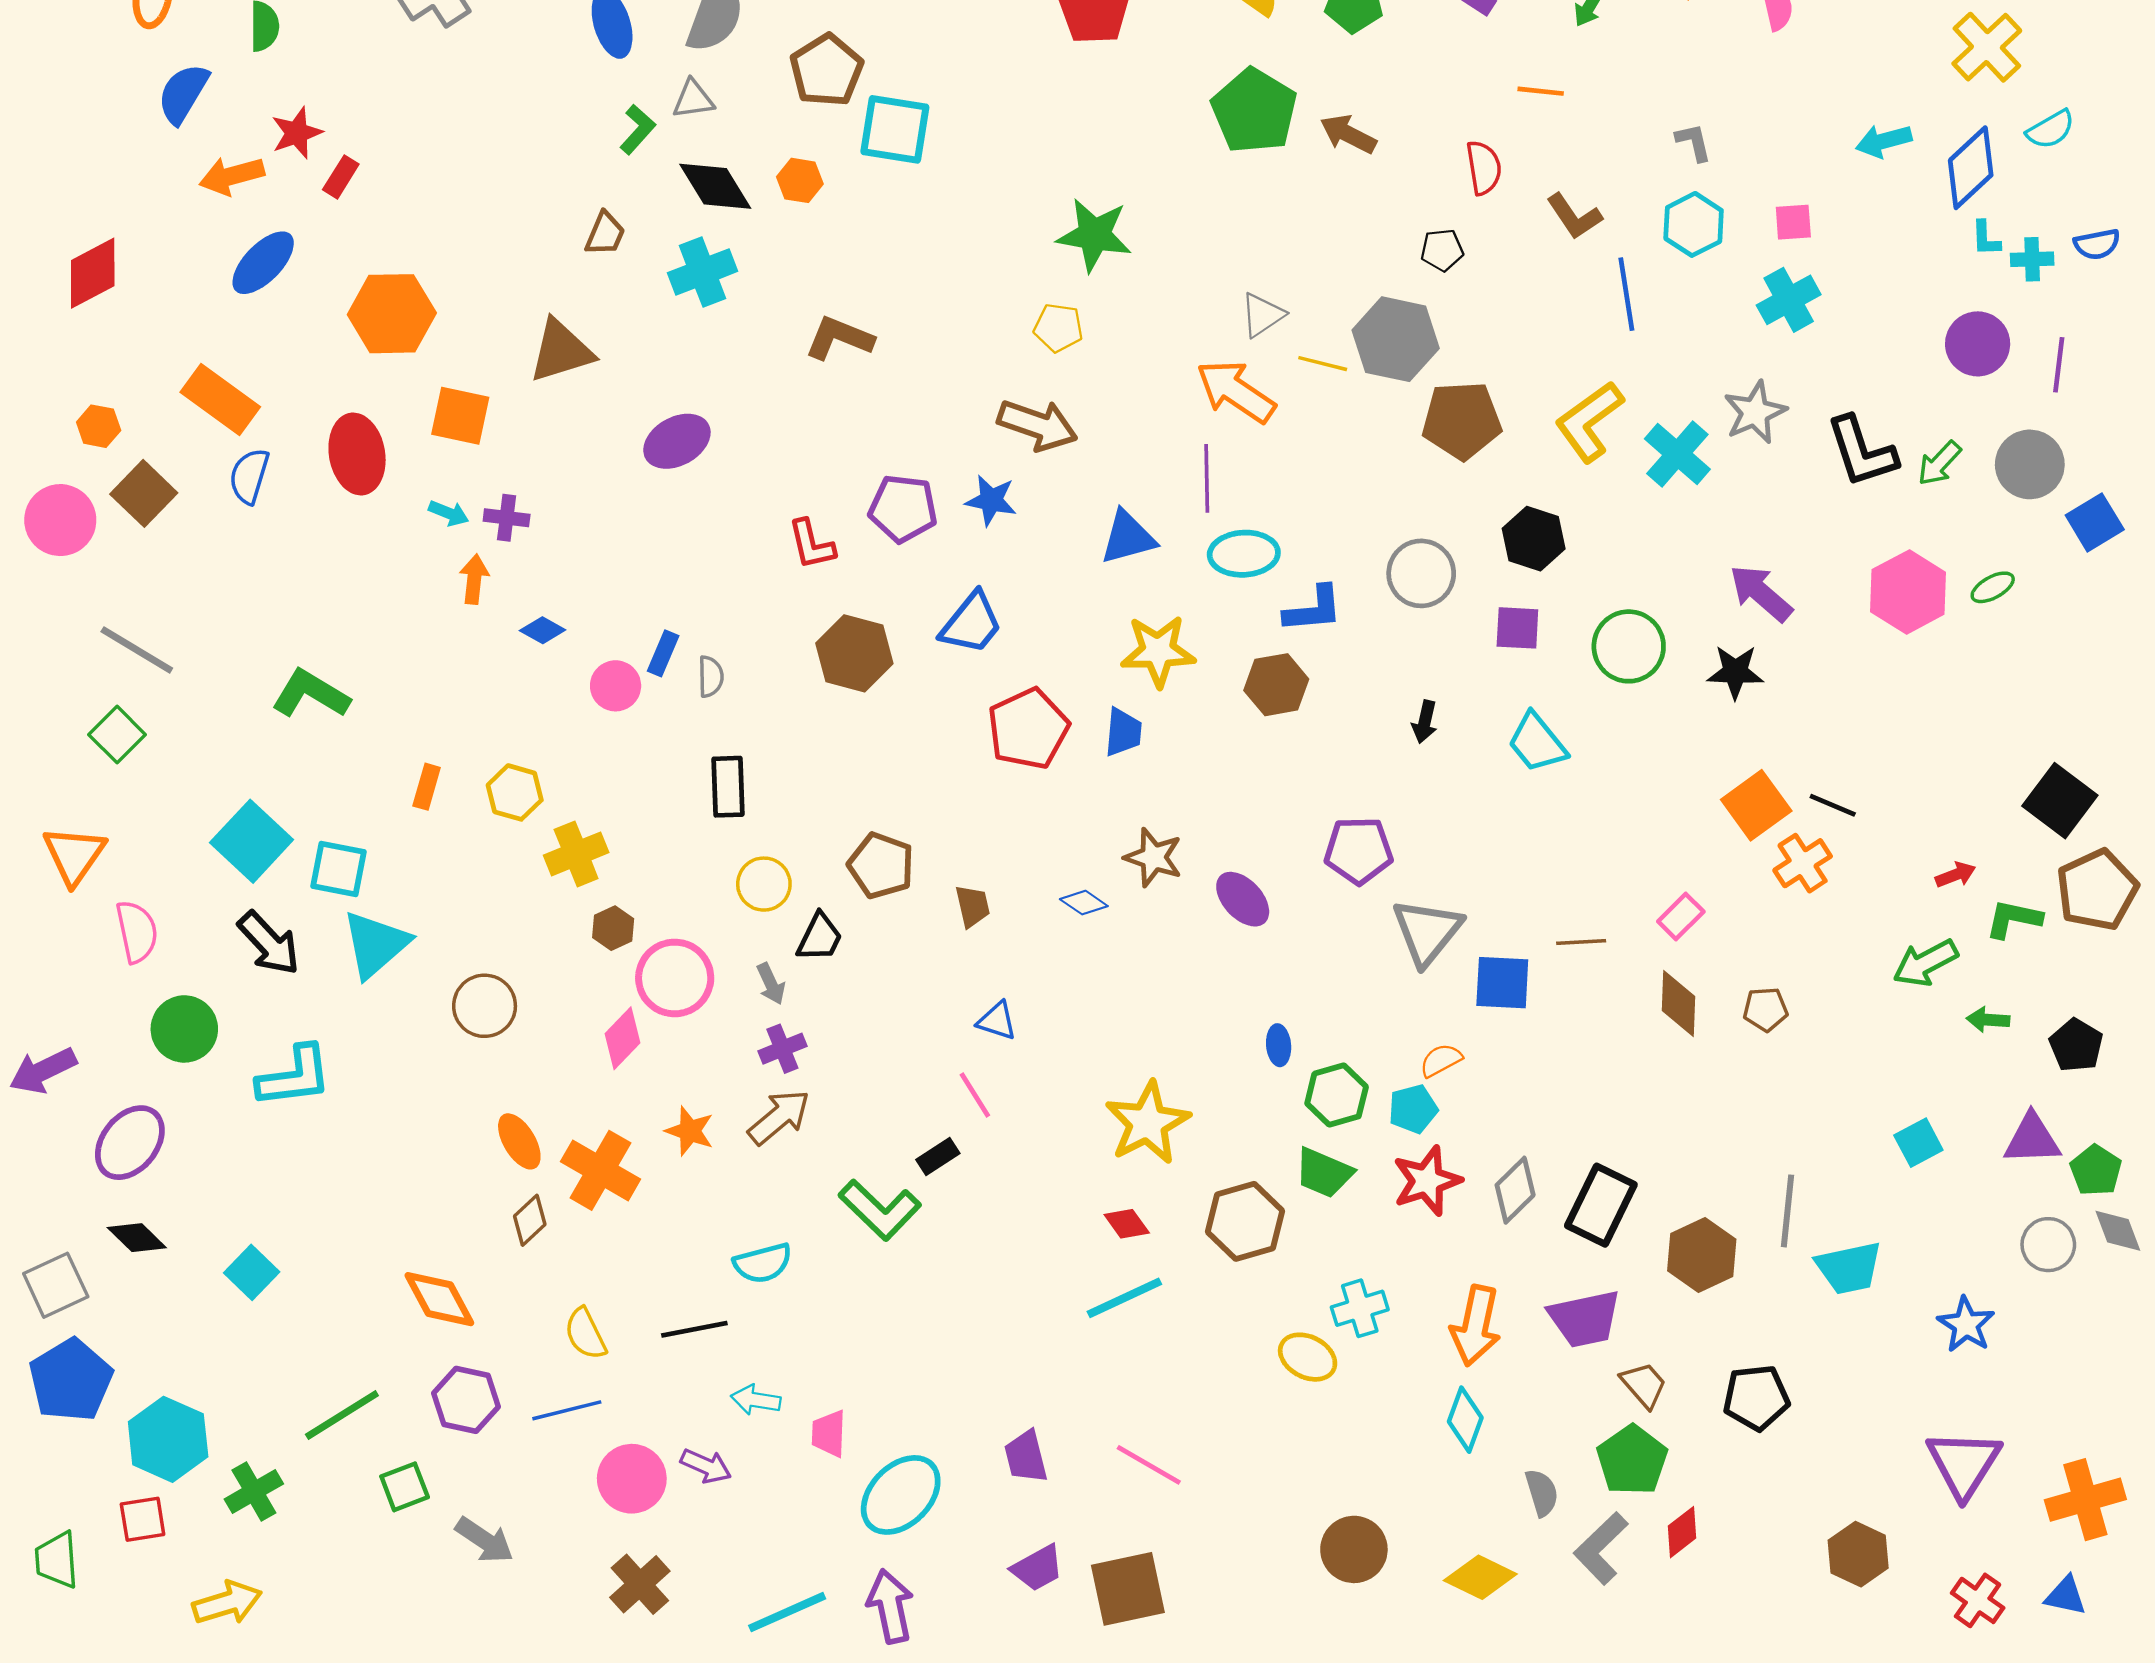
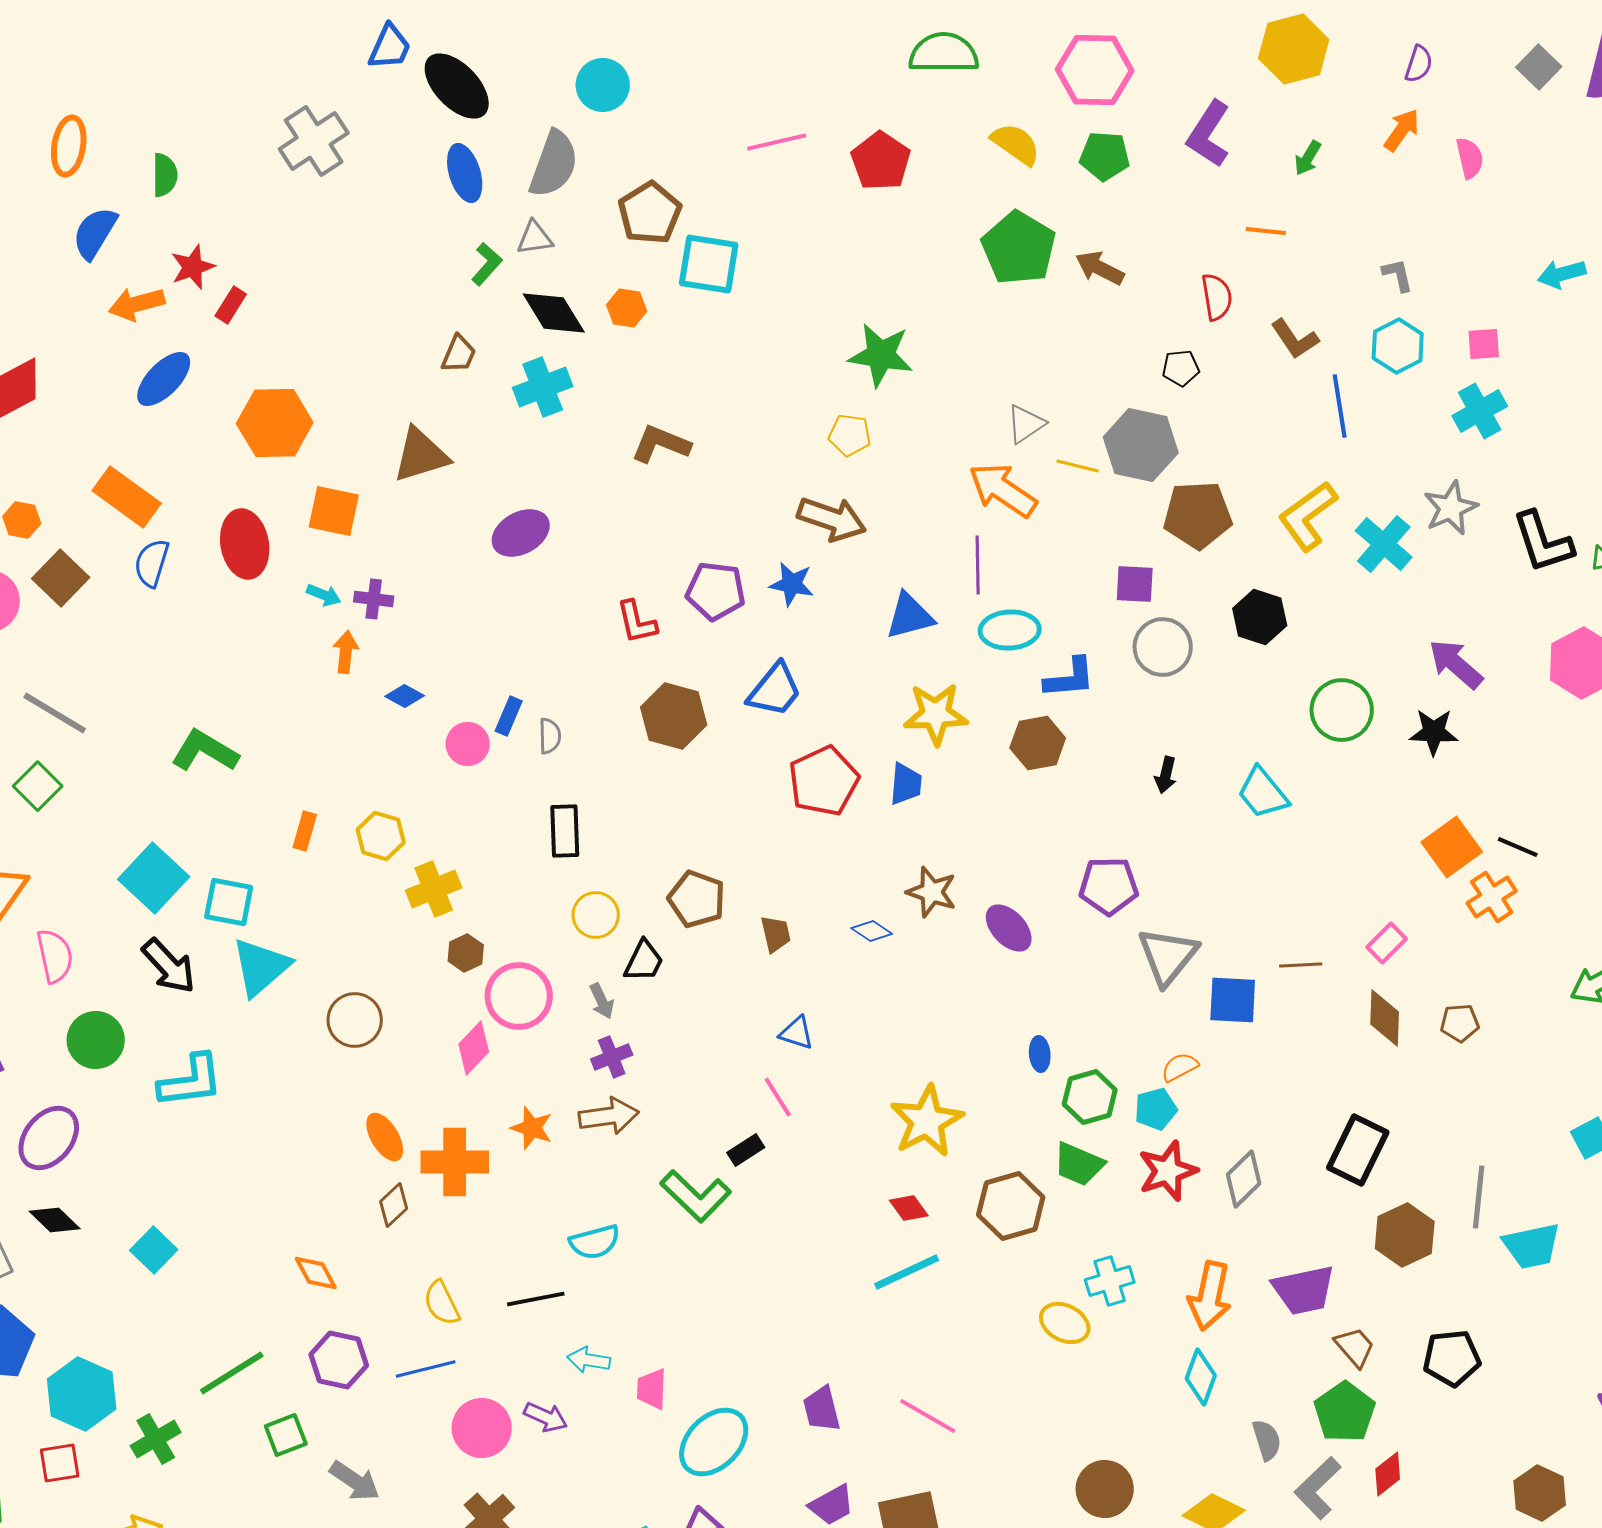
purple square: (1517, 628) -> (1135, 584), moved
brown arrow: (779, 1117) -> (609, 1116), turned 32
orange cross: (600, 1170) -> (455, 1162), turned -30
black rectangle: (1601, 1205) -> (1358, 1150), moved
orange diamond: (439, 1299) -> (316, 1273), size x0.7

